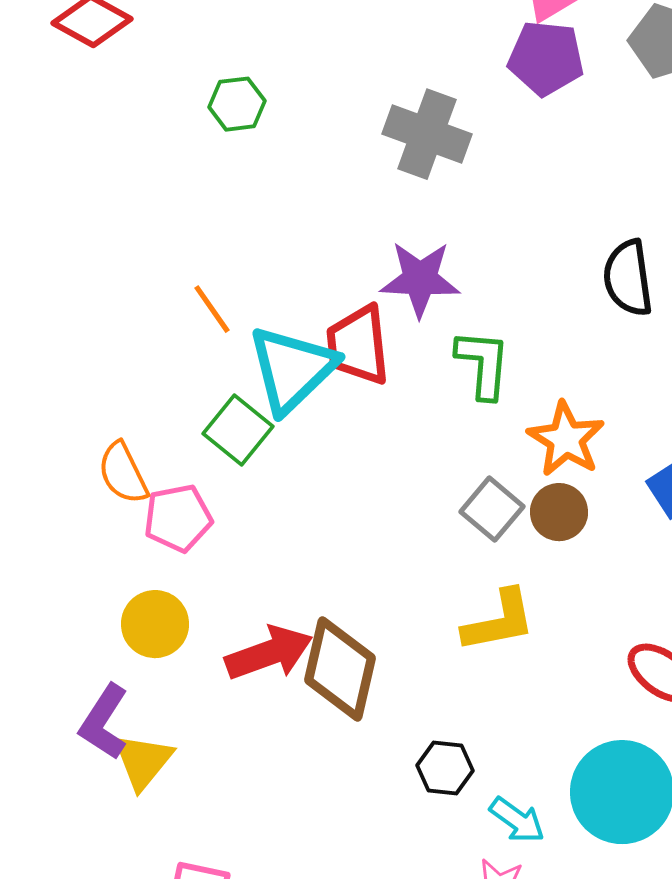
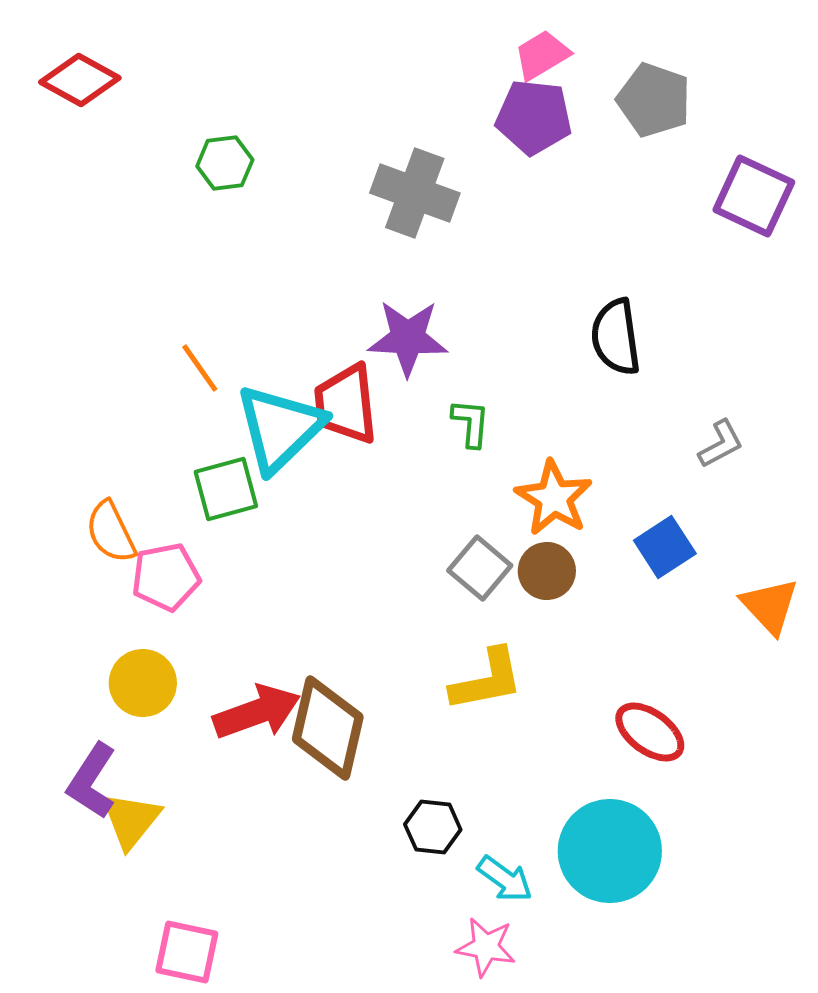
green L-shape: (483, 364) -> (471, 423), size x0.7
green square: (238, 430) -> (226, 489), turned 36

